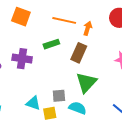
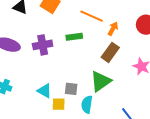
brown rectangle: (79, 53) -> (110, 52), moved
purple cross: (22, 59) -> (43, 45), turned -30
cyan semicircle: (78, 108) -> (87, 104), turned -114

